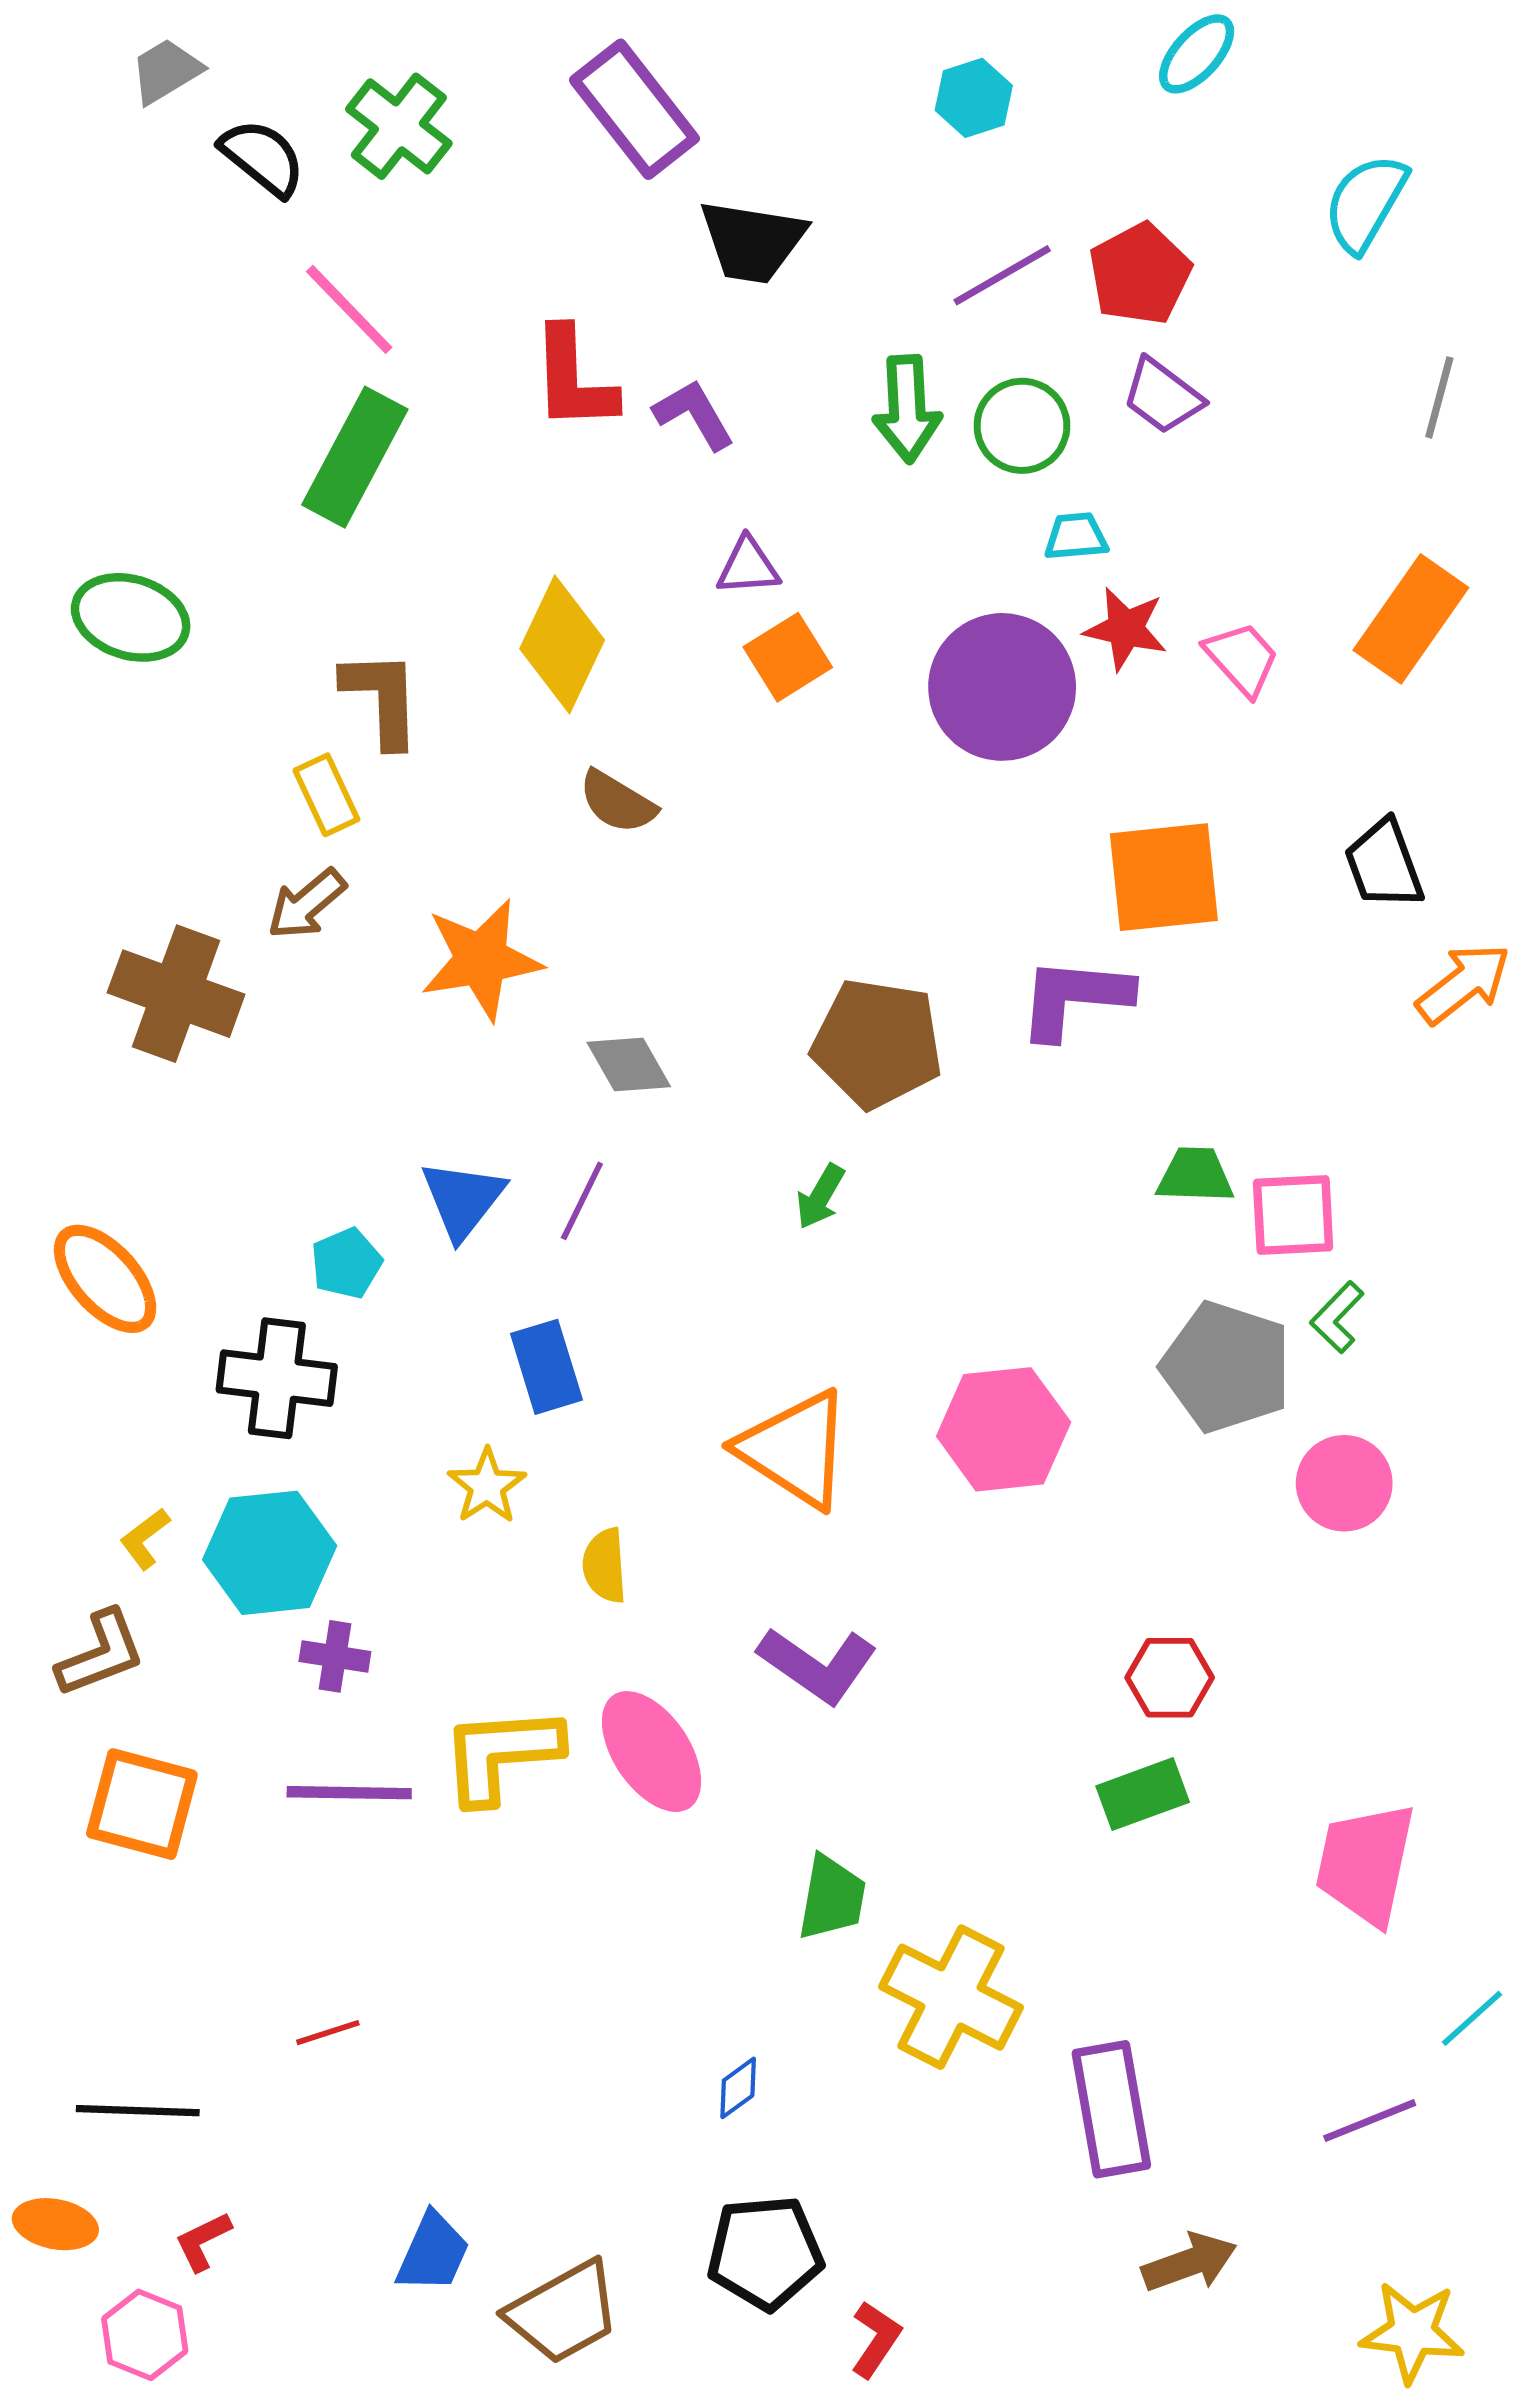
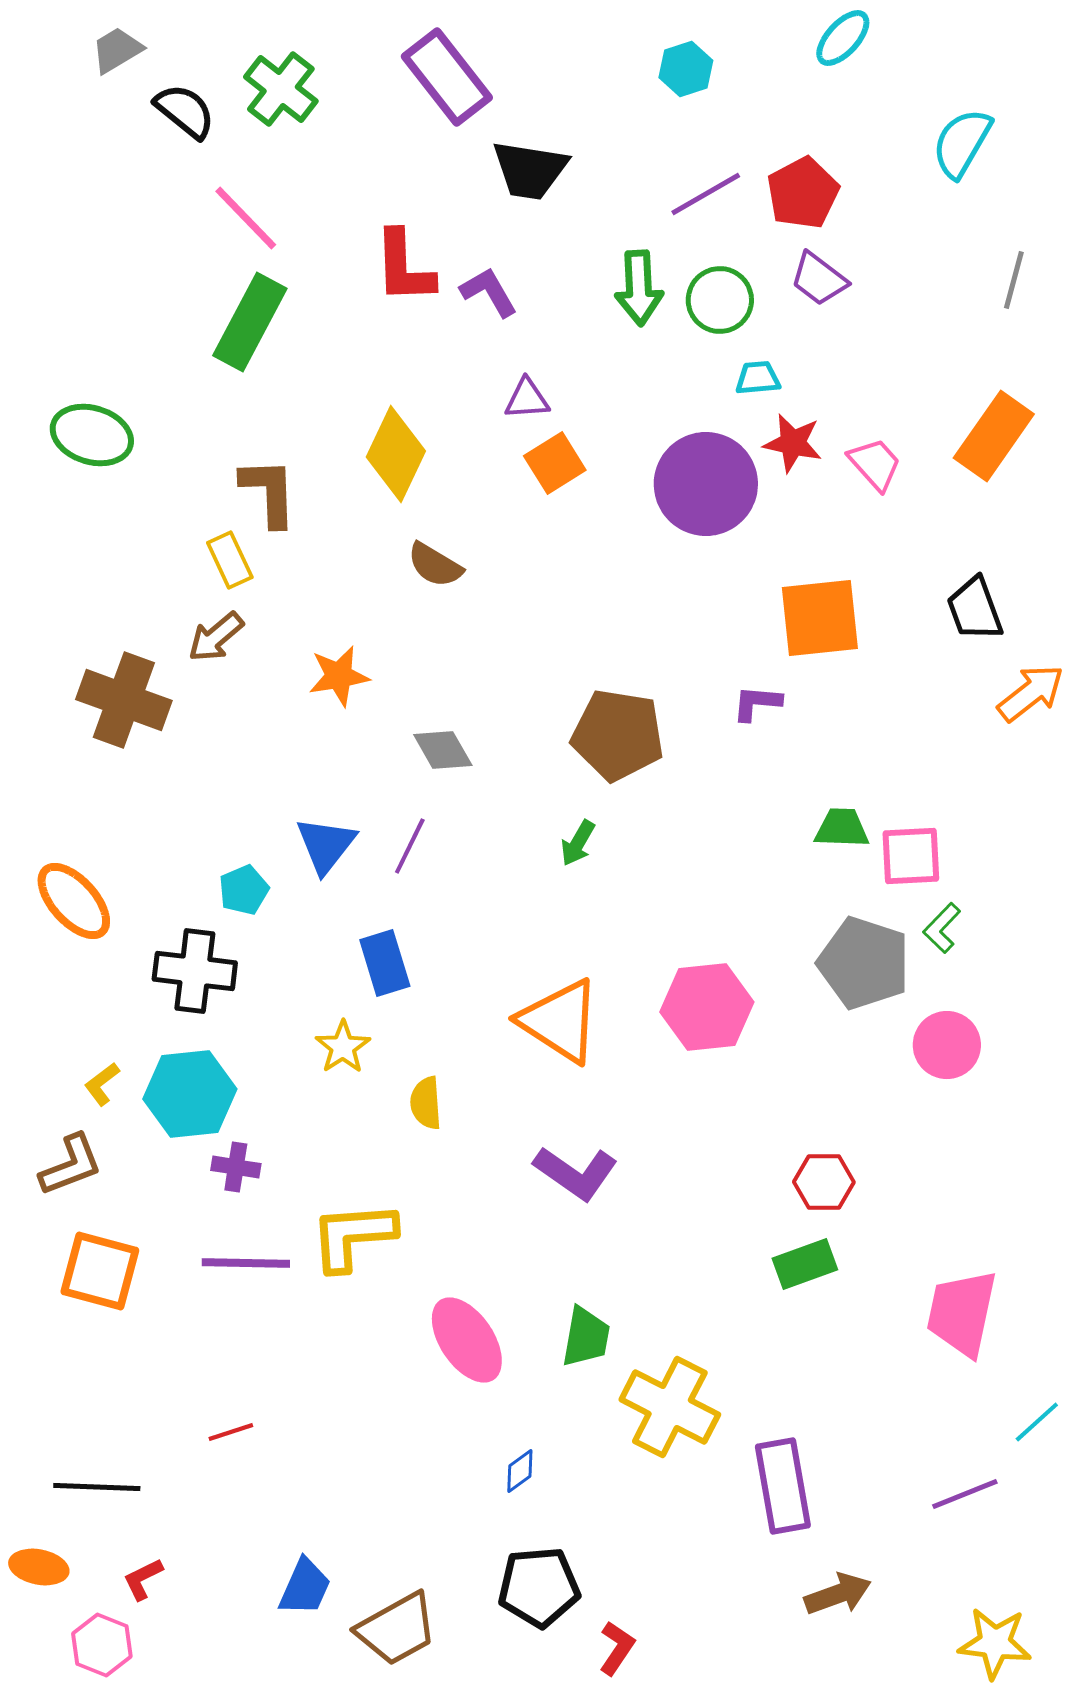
orange star: (481, 959) -> (339, 676), size x0.7
purple L-shape: (1074, 998) -> (757, 703), size x0.6
pink ellipse: (652, 1752) -> (467, 1340), moved

